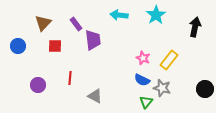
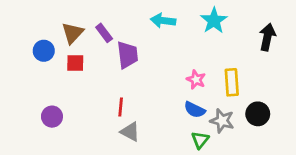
brown triangle: (43, 23) -> (73, 33), moved
blue circle: (18, 46) -> (44, 51), moved
yellow rectangle: (169, 60) -> (232, 82), turned -42
red line: (70, 78) -> (121, 107), moved
black circle: (205, 89) -> (258, 114), moved

